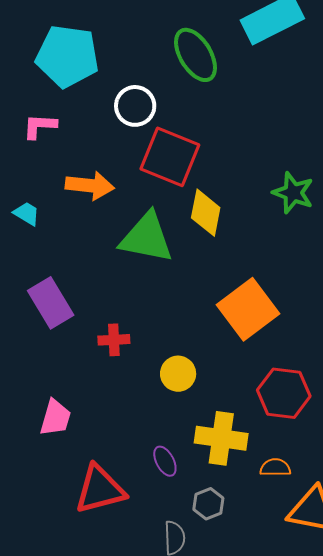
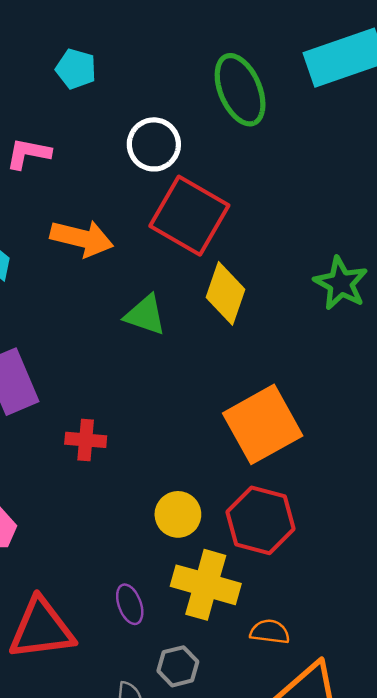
cyan pentagon: (67, 56) -> (76, 69), size x0.5
green triangle: (147, 238) -> (145, 315), size x0.6
yellow circle: (178, 374) -> (178, 514), moved
red hexagon: (284, 393) -> (260, 520), moved

